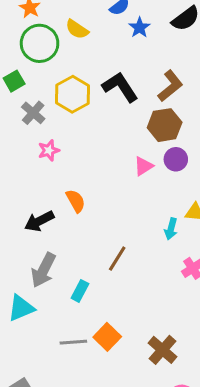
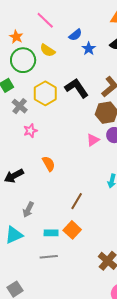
black arrow: (39, 221) -> (14, 176), moved
gray arrow: (43, 270) -> (28, 210), size x0.7
cyan rectangle: (80, 291) -> (51, 233), moved, turned 64
orange square: (107, 337) -> (72, 230), moved

